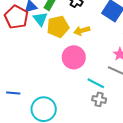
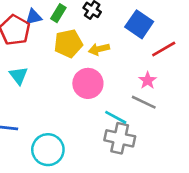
cyan triangle: (40, 19) -> (19, 76), moved
gray cross: (99, 99) -> (120, 138), size x1.6

